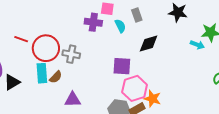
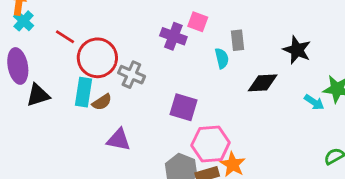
cyan semicircle: (120, 26) -> (222, 58), moved
black diamond: (149, 44) -> (263, 83), moved
purple square: (122, 66) -> (184, 107), moved

